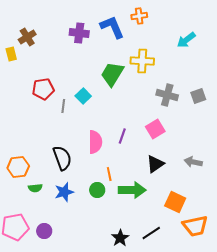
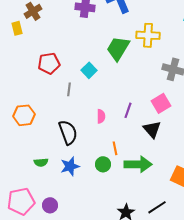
gray line: (63, 106) -> (69, 89), moved
pink semicircle: (95, 142) -> (101, 116), size x0.6
black triangle: (155, 164) -> (152, 129), moved, turned -36
orange hexagon: (18, 167) -> (24, 115), moved

